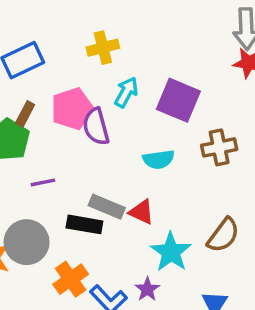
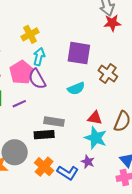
cyan arrow: (126, 92) -> (39, 57), moved
brown cross: (219, 147) -> (108, 73), turned -30
purple line: (43, 182) -> (19, 104), moved
red triangle: (142, 212) -> (95, 118), moved

